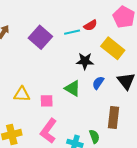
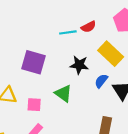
purple square: (40, 37) -> (34, 62), moved, turned -30
blue semicircle: (98, 83) -> (101, 81), moved

